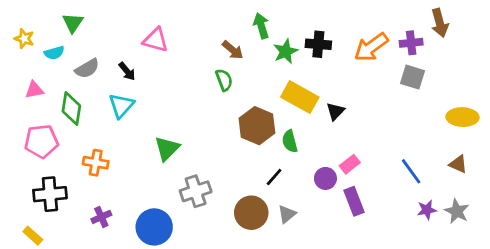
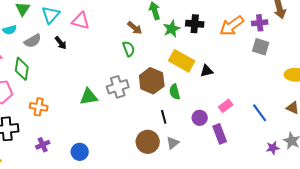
cyan triangle: (121, 106) -> (51, 15), moved
black triangle: (335, 111) -> (207, 71), turned 32
green triangle: (167, 148) -> (89, 97), turned 36
pink rectangle: (350, 164) -> (226, 106), moved
black line: (274, 177) -> (164, 117), turned -56
gray cross: (196, 191) -> (118, 87), moved
purple star: (427, 210) -> (273, 148), moved
blue circle: (154, 227) -> (80, 152), size x0.7

